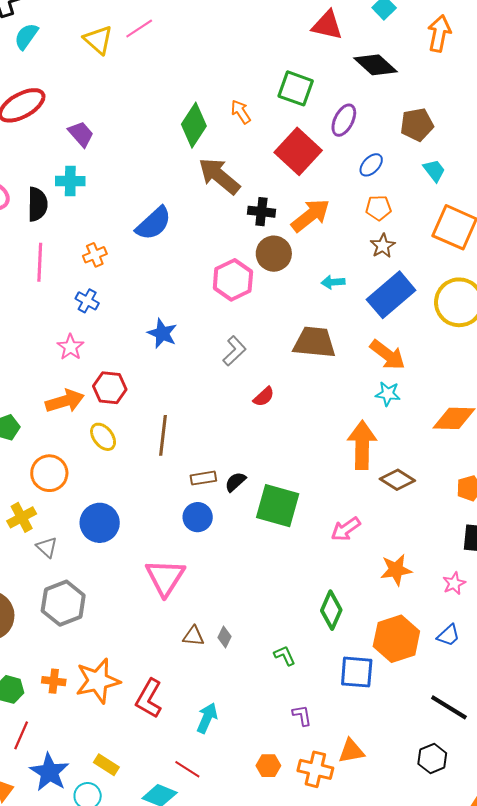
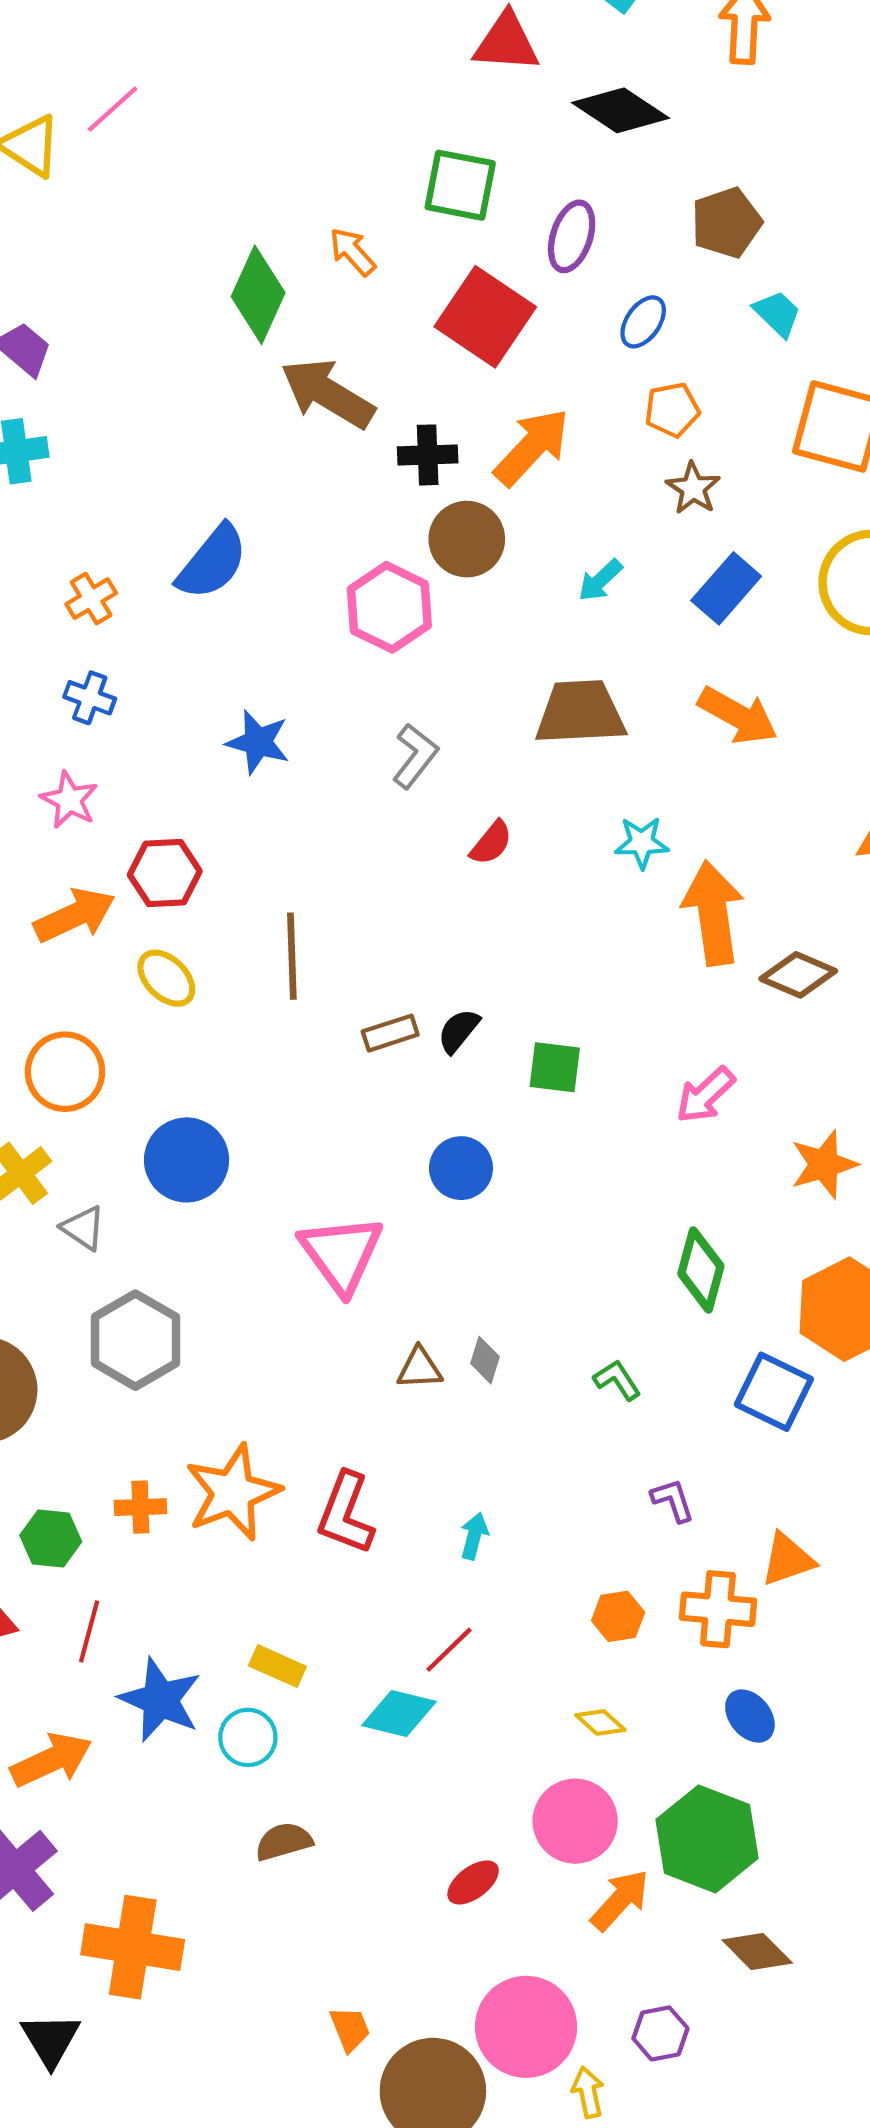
blue semicircle: (154, 223) -> (212, 562), moved
cyan arrow: (333, 282) -> (600, 580), turned -30
blue rectangle: (391, 295) -> (726, 588), size x0.7
cyan star: (388, 394) -> (642, 843), moved
green square: (278, 506) -> (555, 1067), size x0.6
blue circle: (198, 517) -> (461, 1168), moved
blue square: (357, 672) -> (774, 1392), turned 30
cyan arrow: (207, 718) -> (474, 1536), size x0.7
red line: (187, 769) -> (449, 1650), turned -68

